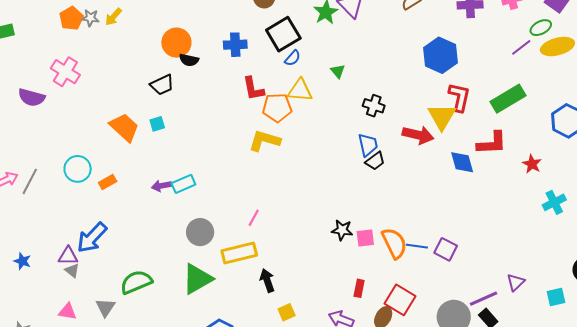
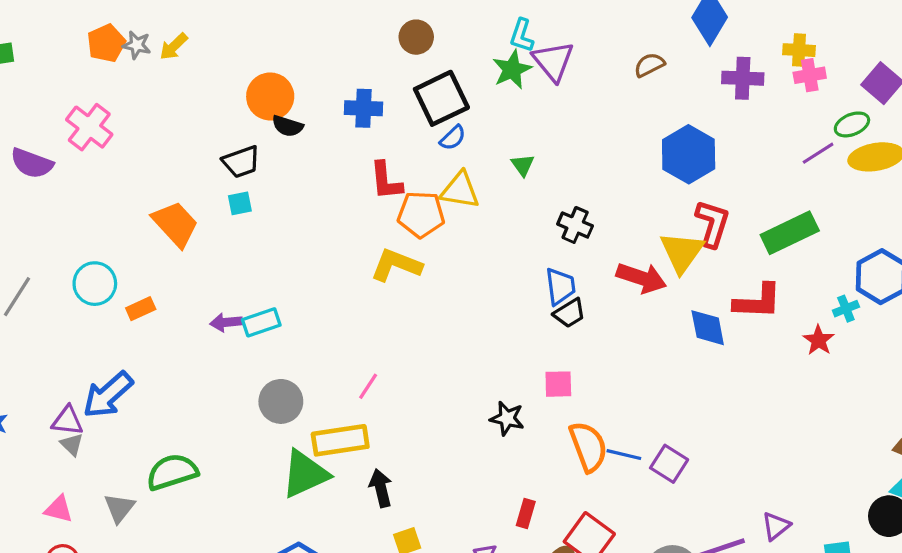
cyan square: (157, 124) -> (240, 203), moved
cyan cross: (554, 202) -> (846, 309), moved, size x0.7
pink square: (365, 238) -> (558, 384), moved
green triangle: (197, 279) -> (305, 474), moved

